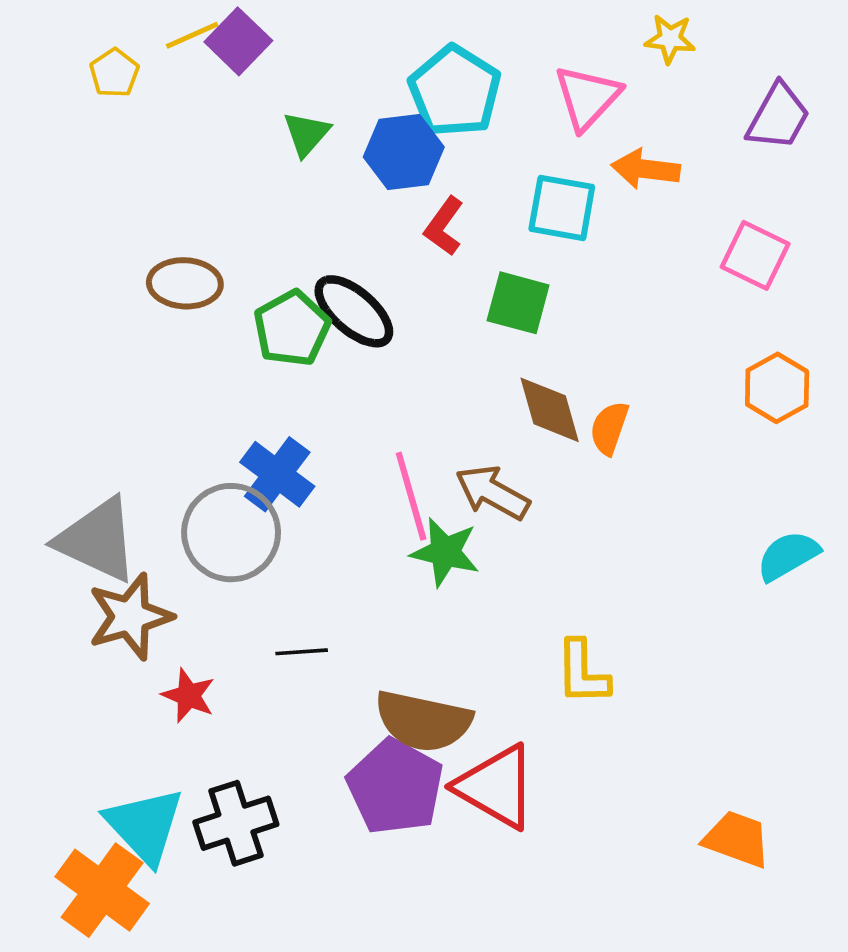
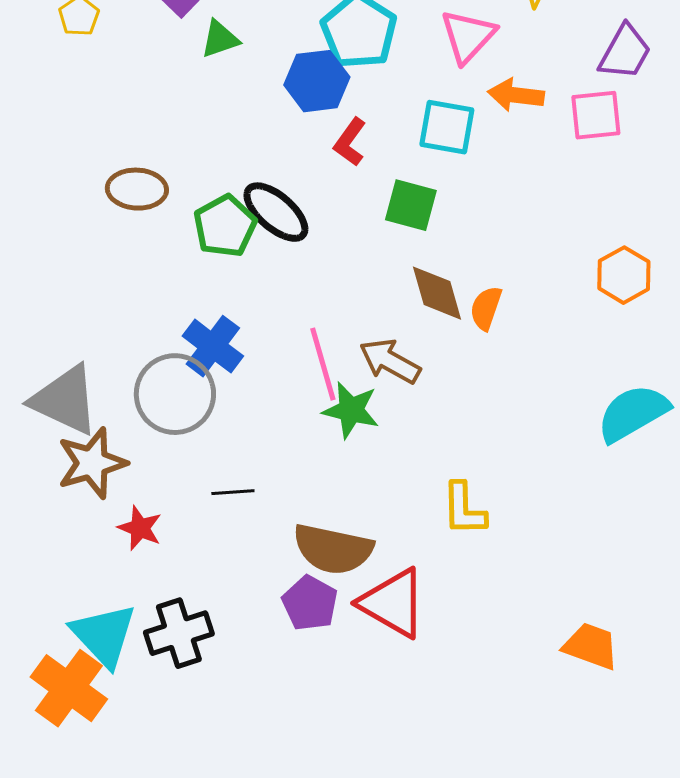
green triangle: (306, 134) -> (220, 39), moved, turned 30
pink square: (755, 255) -> (596, 115), moved, turned -32
cyan semicircle: (788, 556) -> (633, 413), size x1.4
purple pentagon: (395, 787) -> (310, 603), size x0.7

